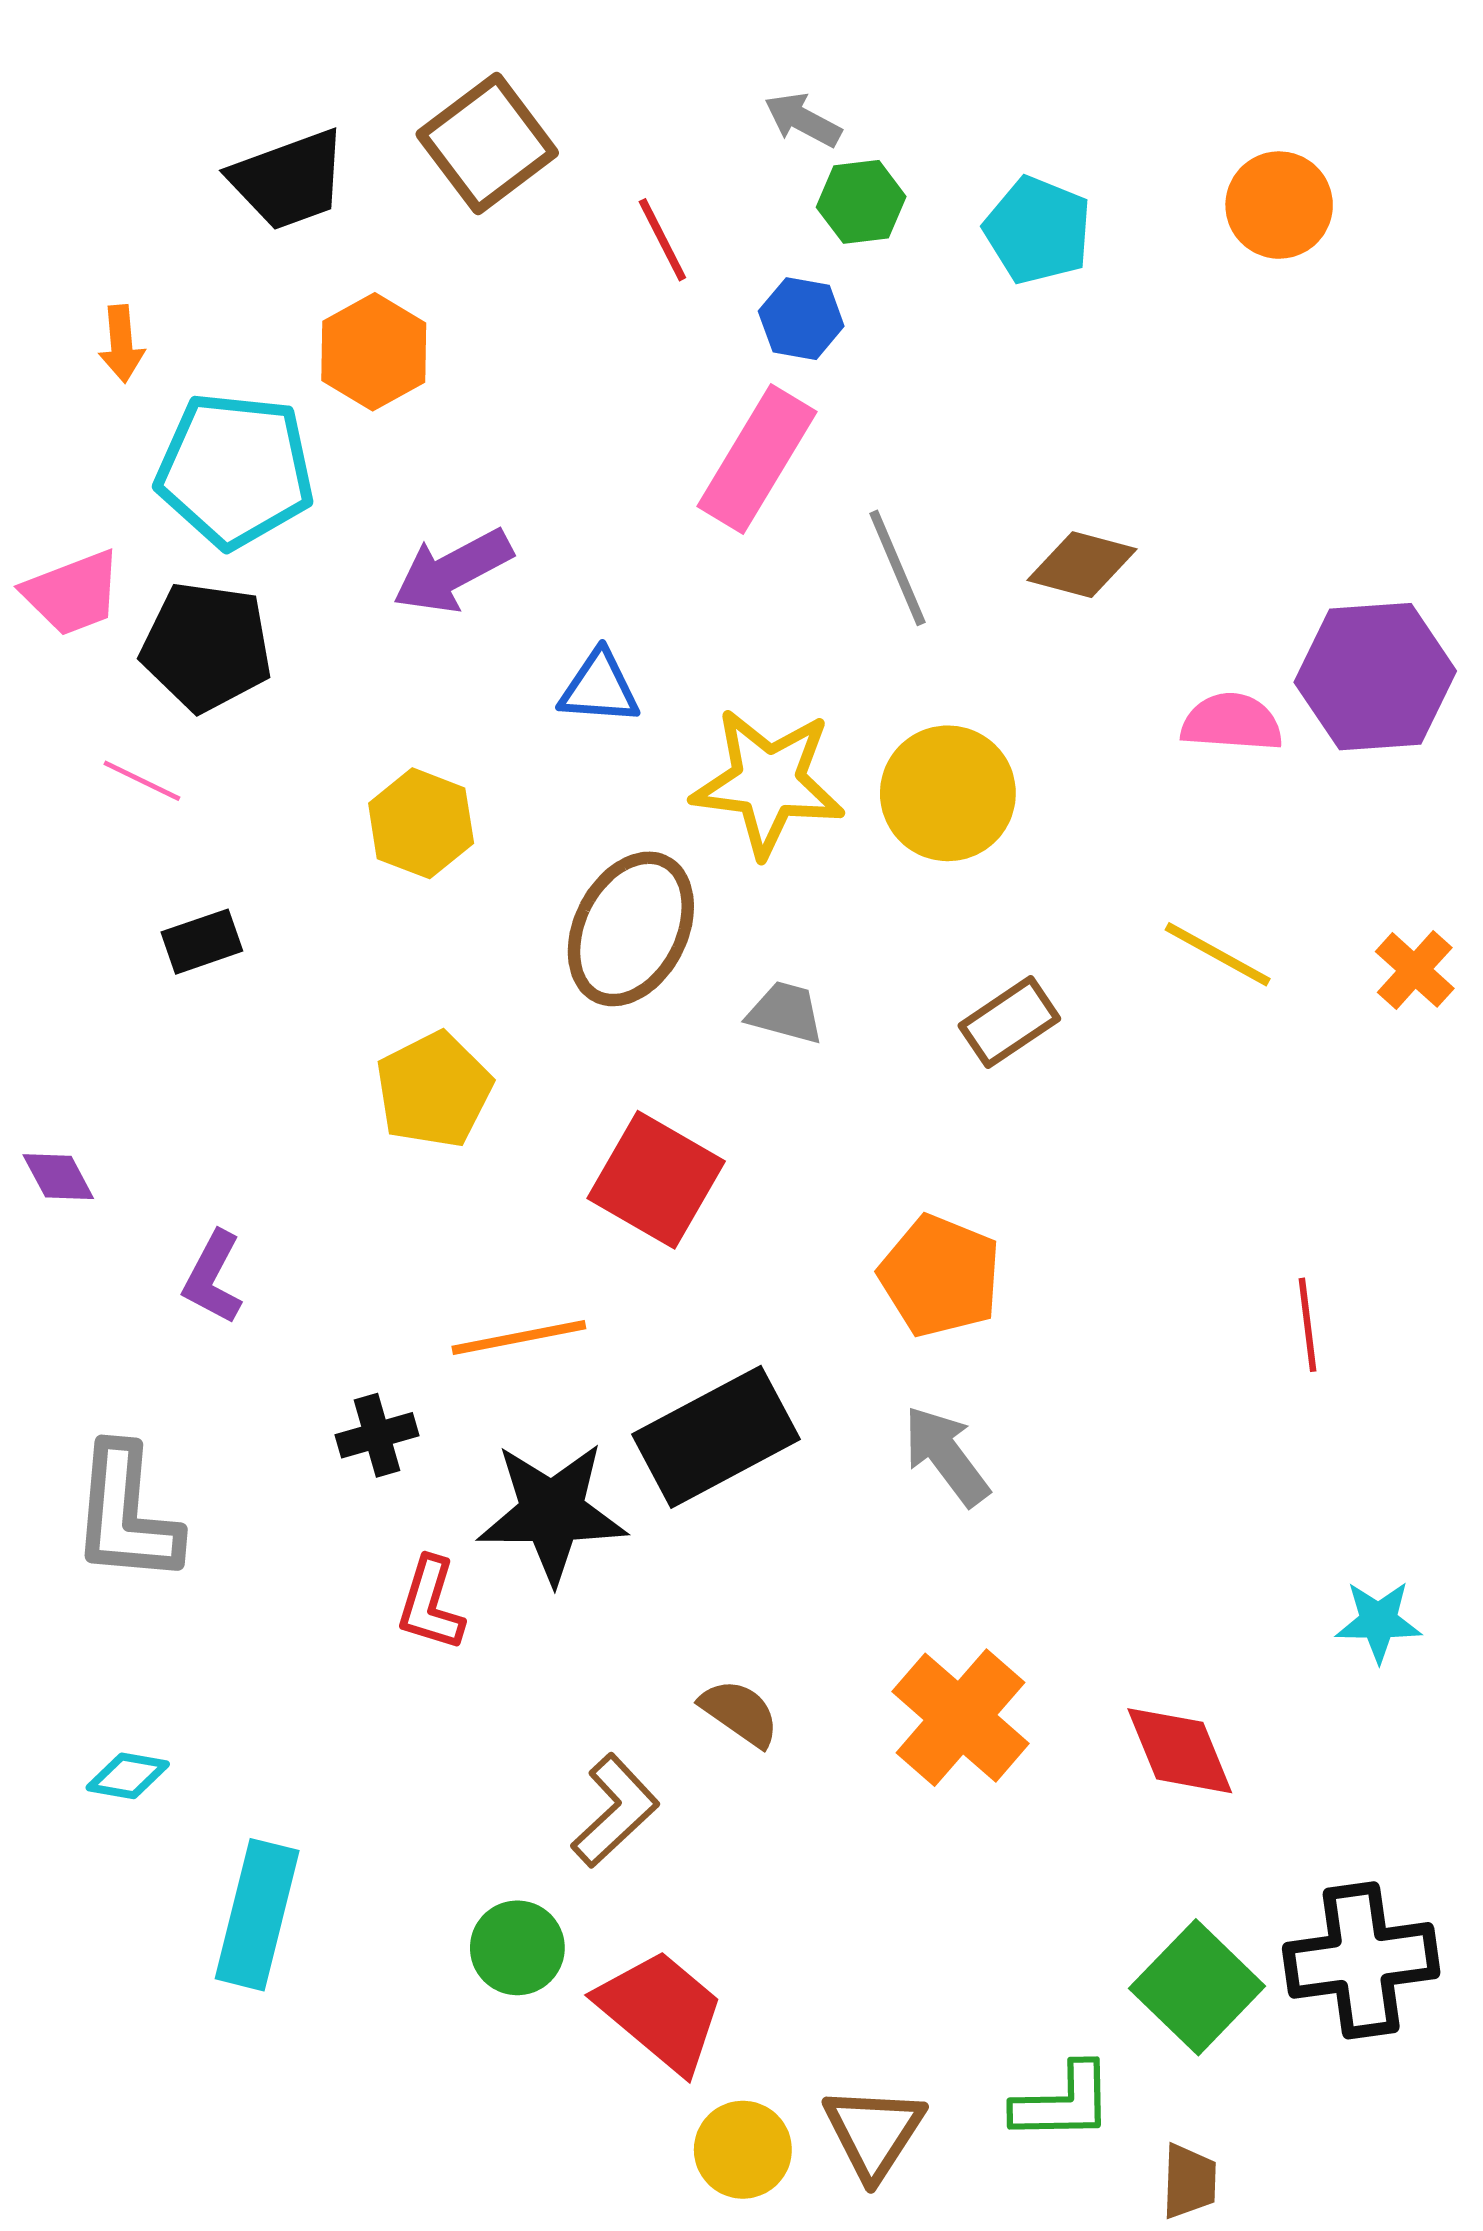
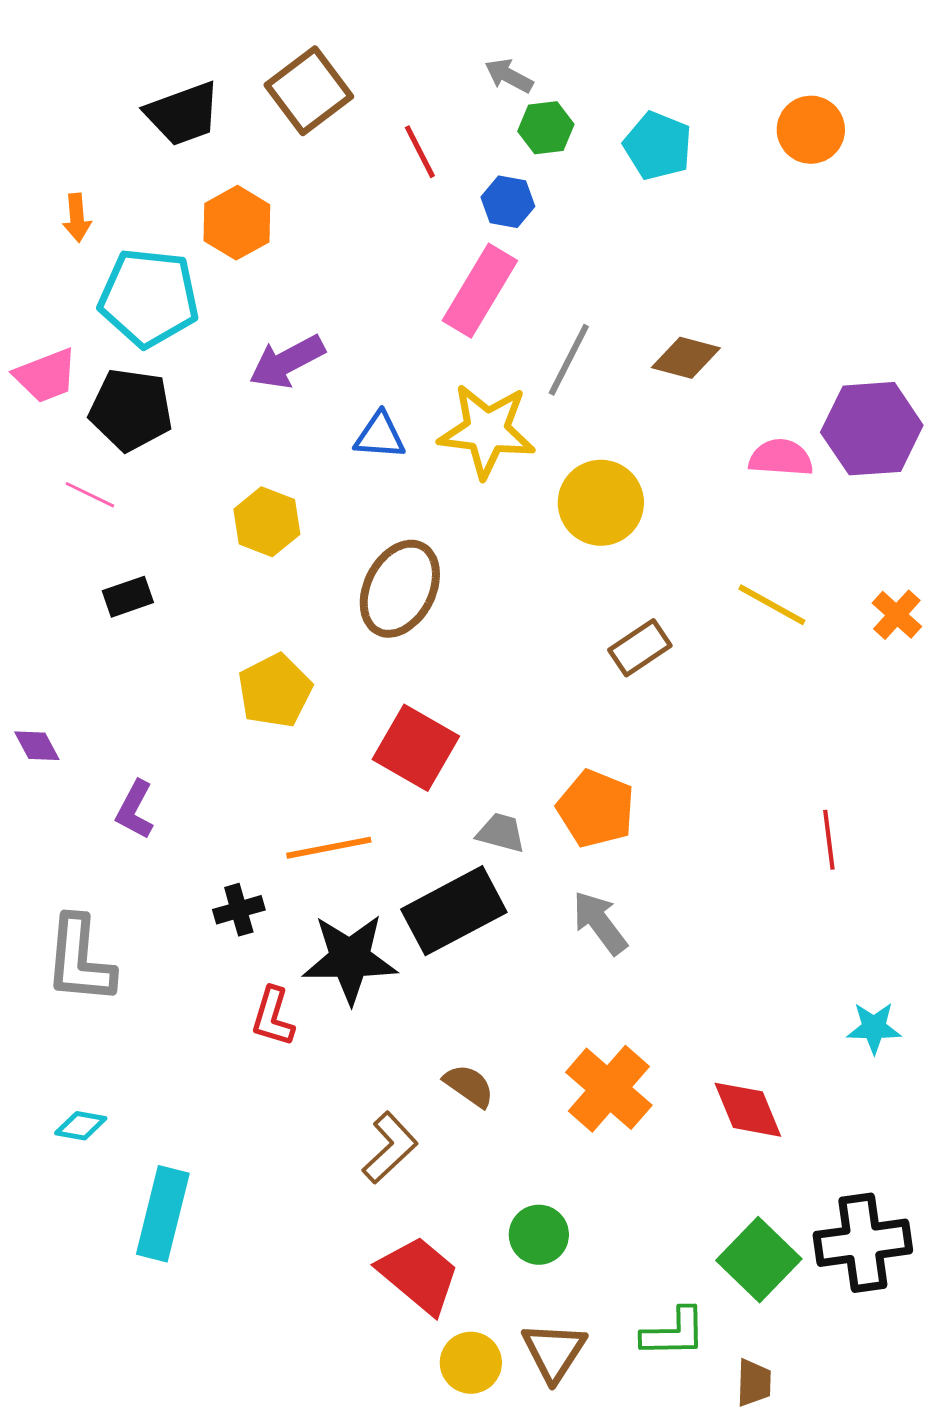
gray line: (897, 568) -> (569, 360), turned 50
yellow star: (768, 782) -> (487, 431), moved
gray trapezoid: (785, 1013) -> (501, 833), moved
green circle: (517, 1948) -> (539, 1235), moved

